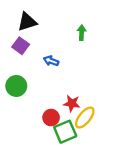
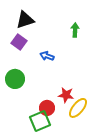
green square: (65, 132) -> (40, 121), moved

